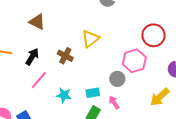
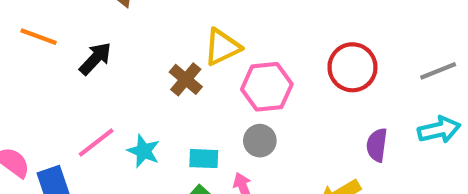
brown cross: (65, 56) -> (186, 79), moved
pink hexagon: (134, 61) -> (267, 87), moved
pink line: (39, 80) -> (96, 143), moved

